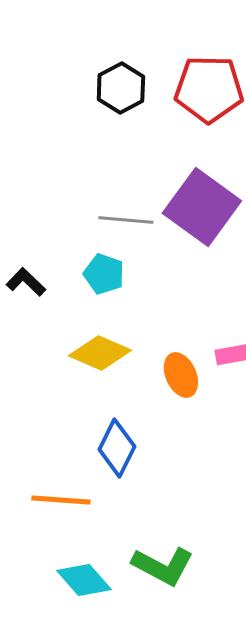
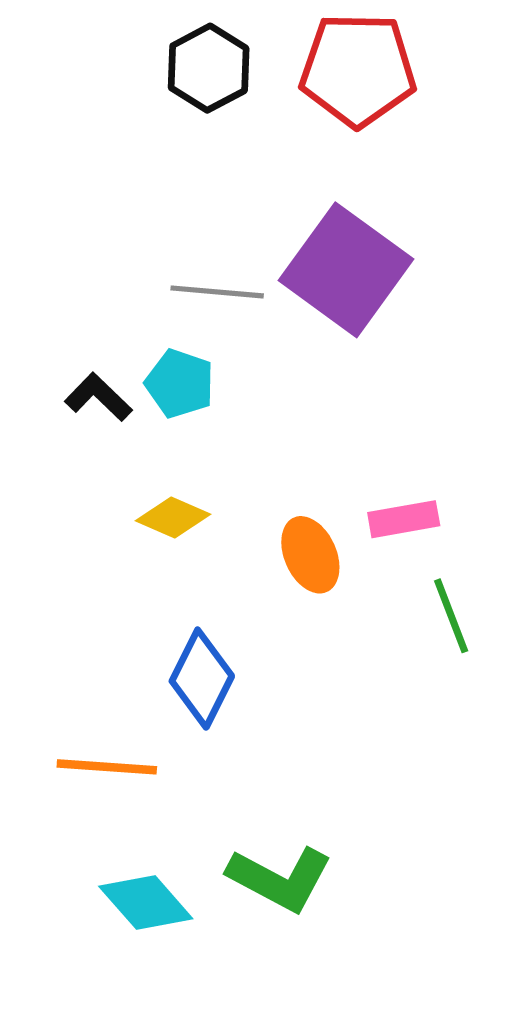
black L-shape: (26, 282) -> (98, 397), moved
yellow diamond: (100, 353) -> (173, 517), size x0.7

